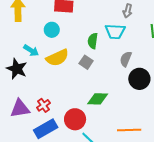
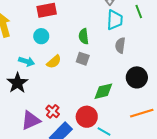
cyan trapezoid: (115, 31) -> (115, 20), moved, turned -75
yellow semicircle: (57, 58) -> (54, 62), size x0.7
black star: (17, 69) -> (17, 83), turned 30
black circle: (139, 79) -> (137, 77), moved

